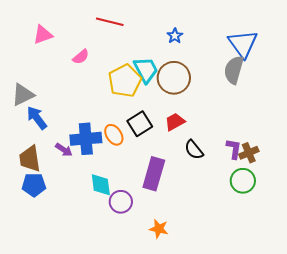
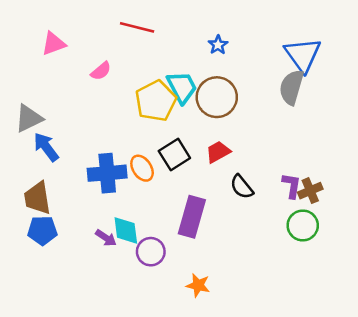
purple arrow: (64, 150) -> (106, 238), moved

